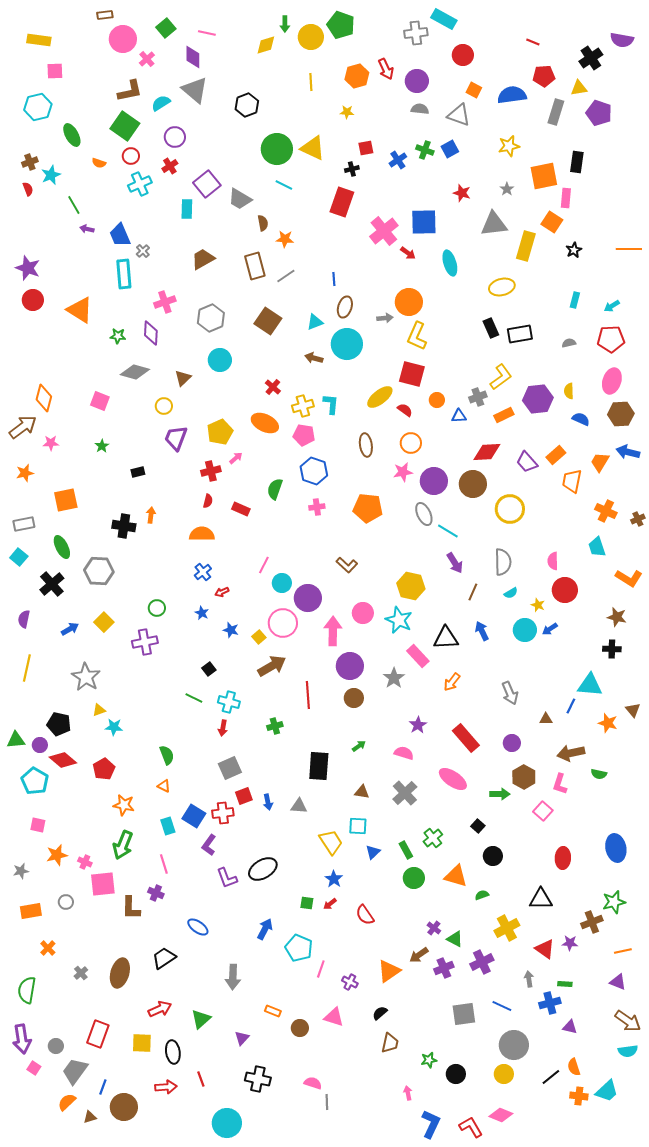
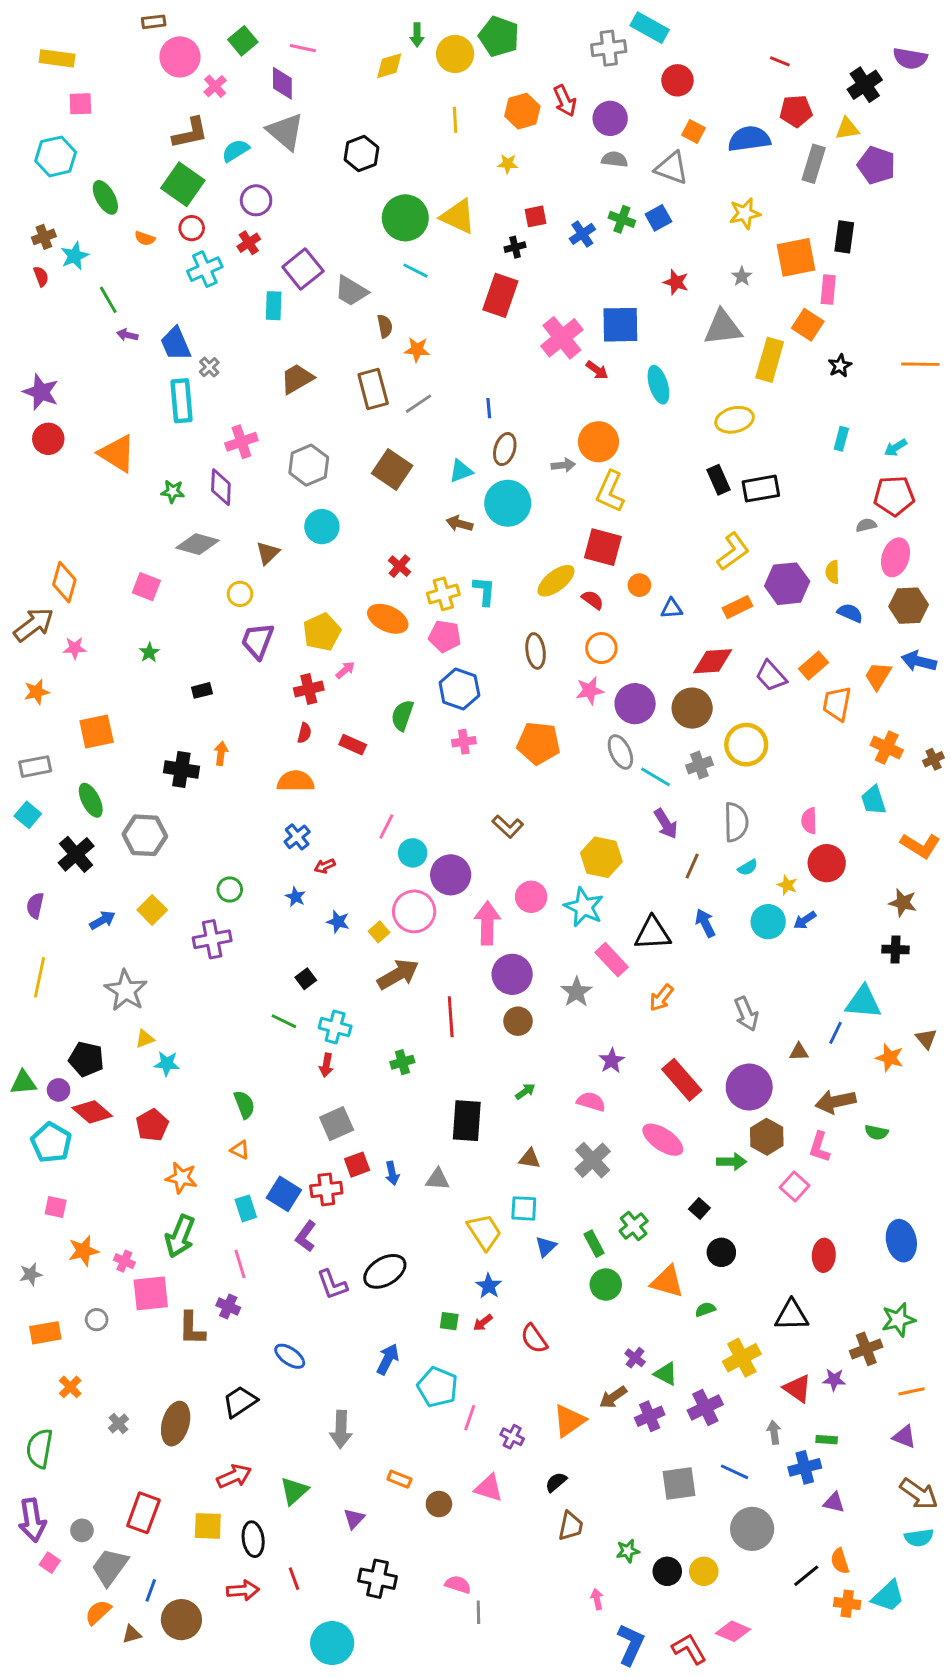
gray semicircle: (569, 343) -> (866, 525), moved
gray cross: (478, 397) -> (699, 765), moved
purple circle: (512, 743) -> (749, 1087), size x1.8
yellow circle: (504, 1074) -> (704, 1571), moved

